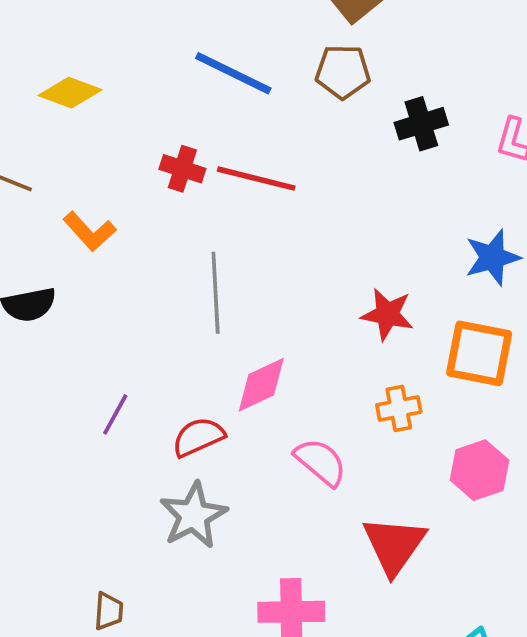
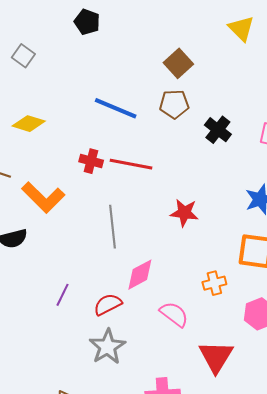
black cross: (421, 124) -> (218, 130), turned -32
orange L-shape: (90, 231) -> (43, 197), size x1.5
red star: (387, 314) -> (184, 213), moved

